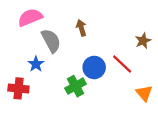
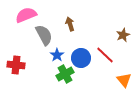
blue star: (36, 64) -> (57, 55), moved
red cross: (18, 88) -> (16, 65), moved

